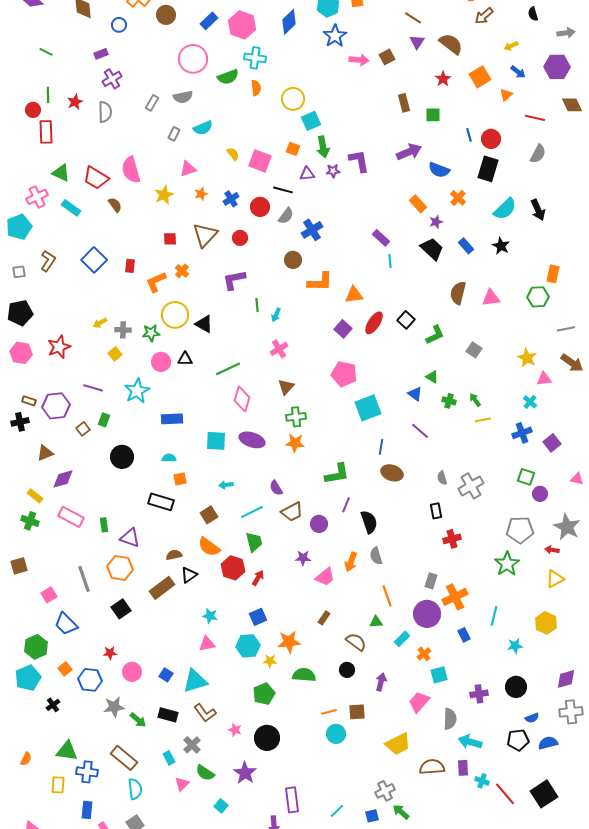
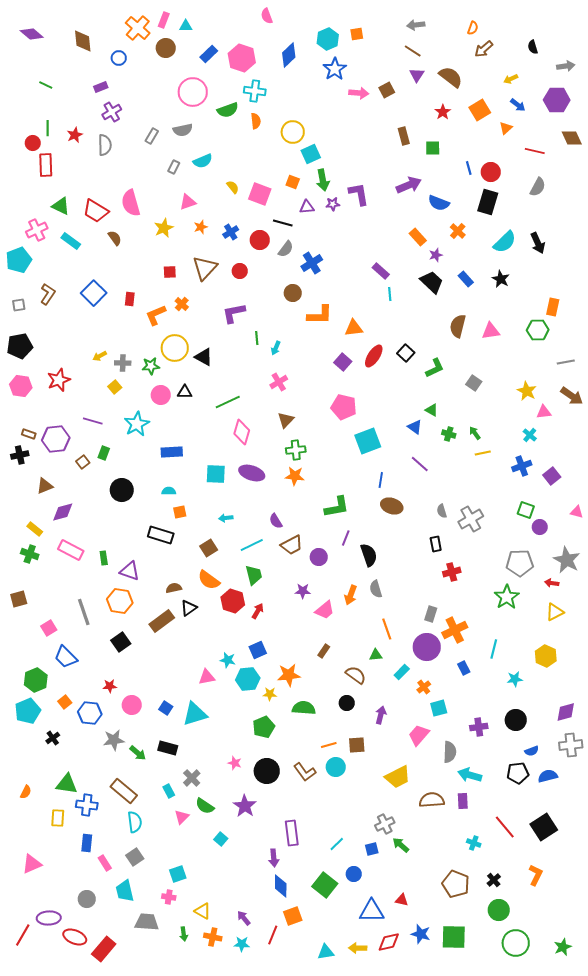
cyan star: (210, 616) -> (228, 660), moved
brown L-shape: (205, 713) -> (305, 772), moved
cyan cross: (482, 781) -> (474, 843), moved

